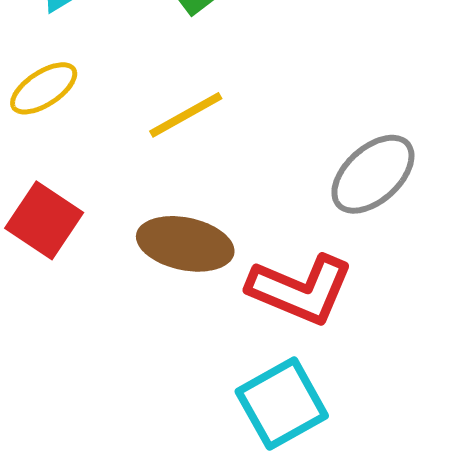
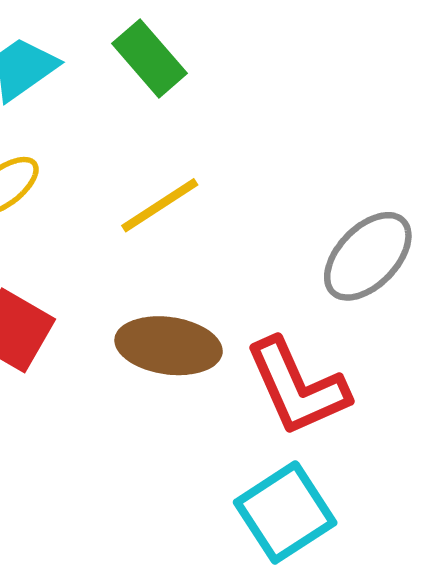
red L-shape: (300, 289) -> (297, 387), turned 47

